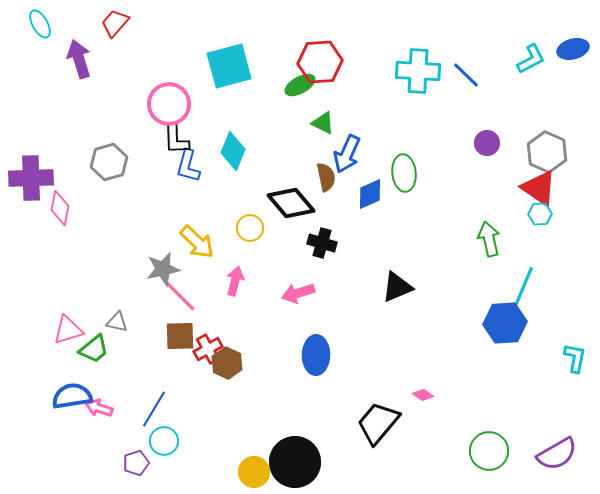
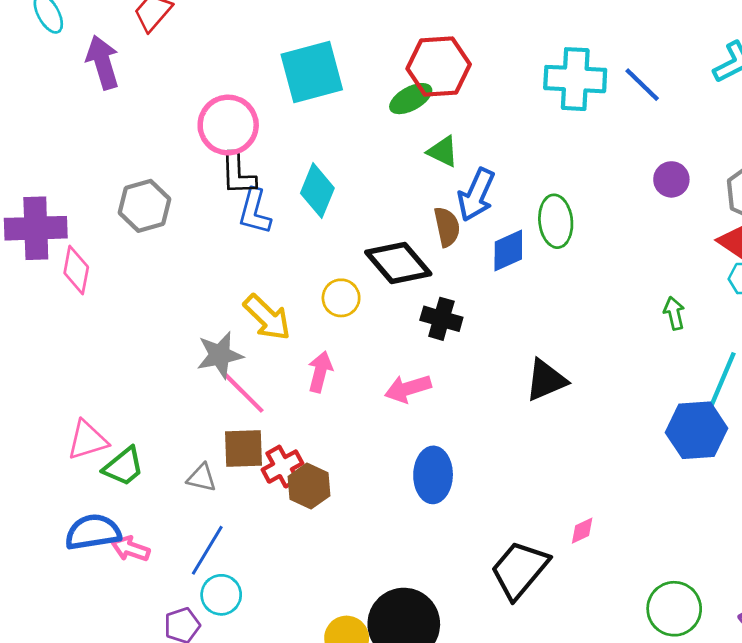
green arrow: (489, 239) -> (674, 313), size x0.7
gray triangle: (117, 322) -> (202, 478), moved
pink diamond: (423, 395) -> (582, 531), turned -60

